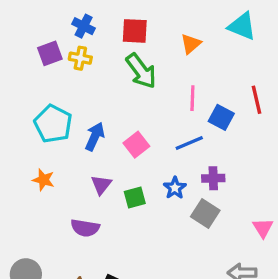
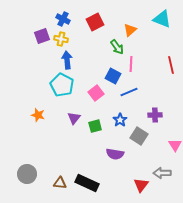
red square: (135, 31) -> (95, 22), turned -30
green arrow: (141, 71) -> (117, 47), moved, size x0.7
blue square: (221, 117) -> (113, 76), moved
cyan pentagon: (53, 124) -> (62, 85), moved
blue arrow: (95, 137) -> (67, 60), moved, turned -30
purple cross: (213, 178) -> (155, 115), moved
purple semicircle: (85, 228) -> (115, 154), moved

